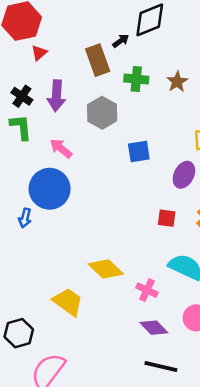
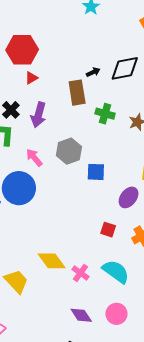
black arrow: (121, 41) -> (93, 72), moved
gray hexagon: (102, 113) -> (69, 151), moved
pink cross: (147, 290) -> (81, 273), moved

